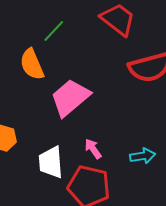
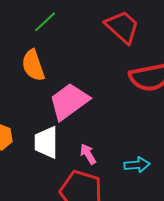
green line: (54, 31) -> (45, 22), moved
white trapezoid: (51, 162) -> (46, 142), moved

